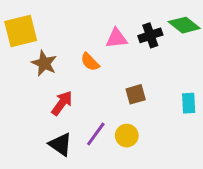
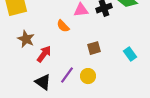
brown star: (44, 63) -> (26, 39), moved
cyan rectangle: (189, 103) -> (130, 54), turned -32

